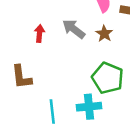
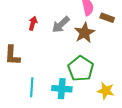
gray arrow: (74, 29) -> (61, 25), turned -90
brown star: (104, 34) -> (84, 33), size x1.5

